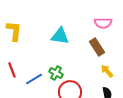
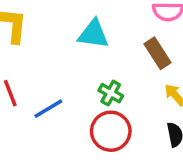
green cross: (56, 73) -> (111, 93), moved

